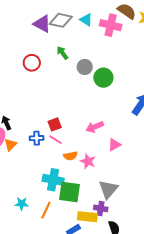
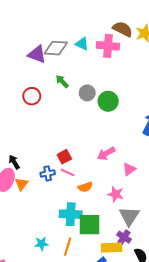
pink star: (88, 161) -> (116, 194), moved
purple cross: (101, 208) -> (124, 237), turned 32

